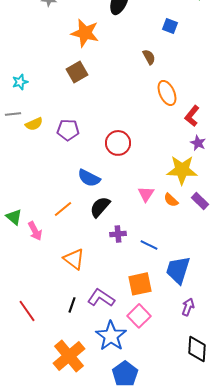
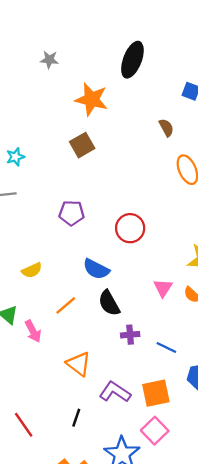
yellow semicircle: (34, 124) -> (32, 270), moved
black semicircle: (100, 207) -> (109, 303), turned -70
purple L-shape: (101, 298) -> (115, 392), moved

